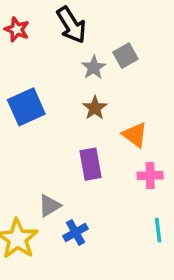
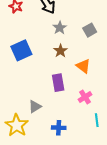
gray square: (125, 56) -> (90, 30), moved
pink cross: (150, 175) -> (85, 97), moved, turned -32
blue cross: (75, 232) -> (59, 128), moved, turned 32

